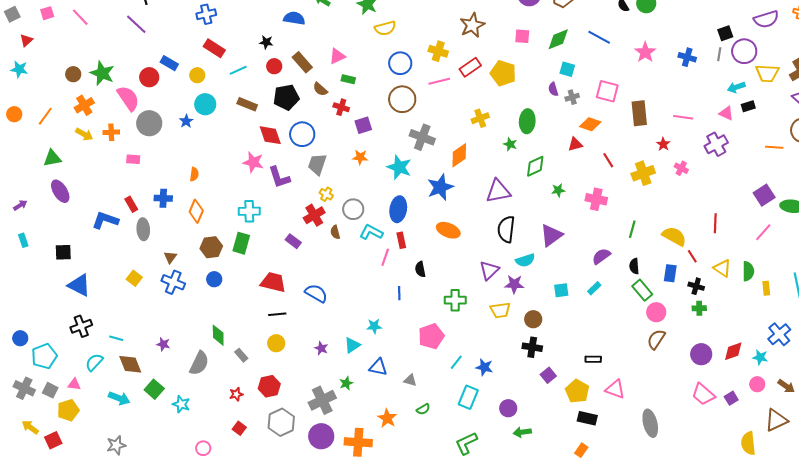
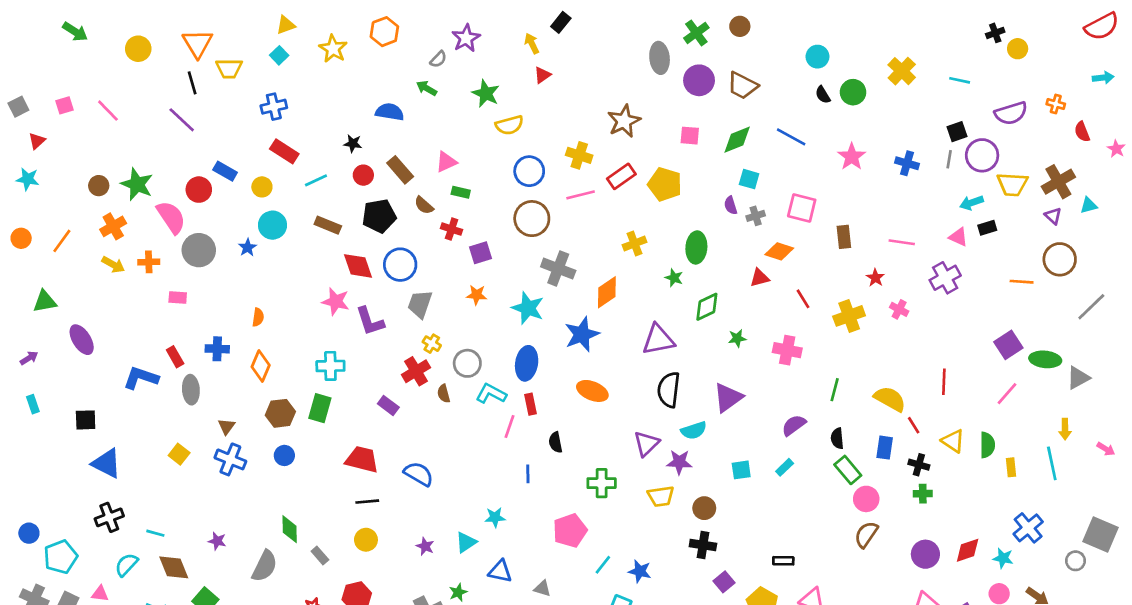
brown rectangle: (639, 113) -> (844, 237), size x0.7
green triangle: (52, 158) -> (45, 301), moved

